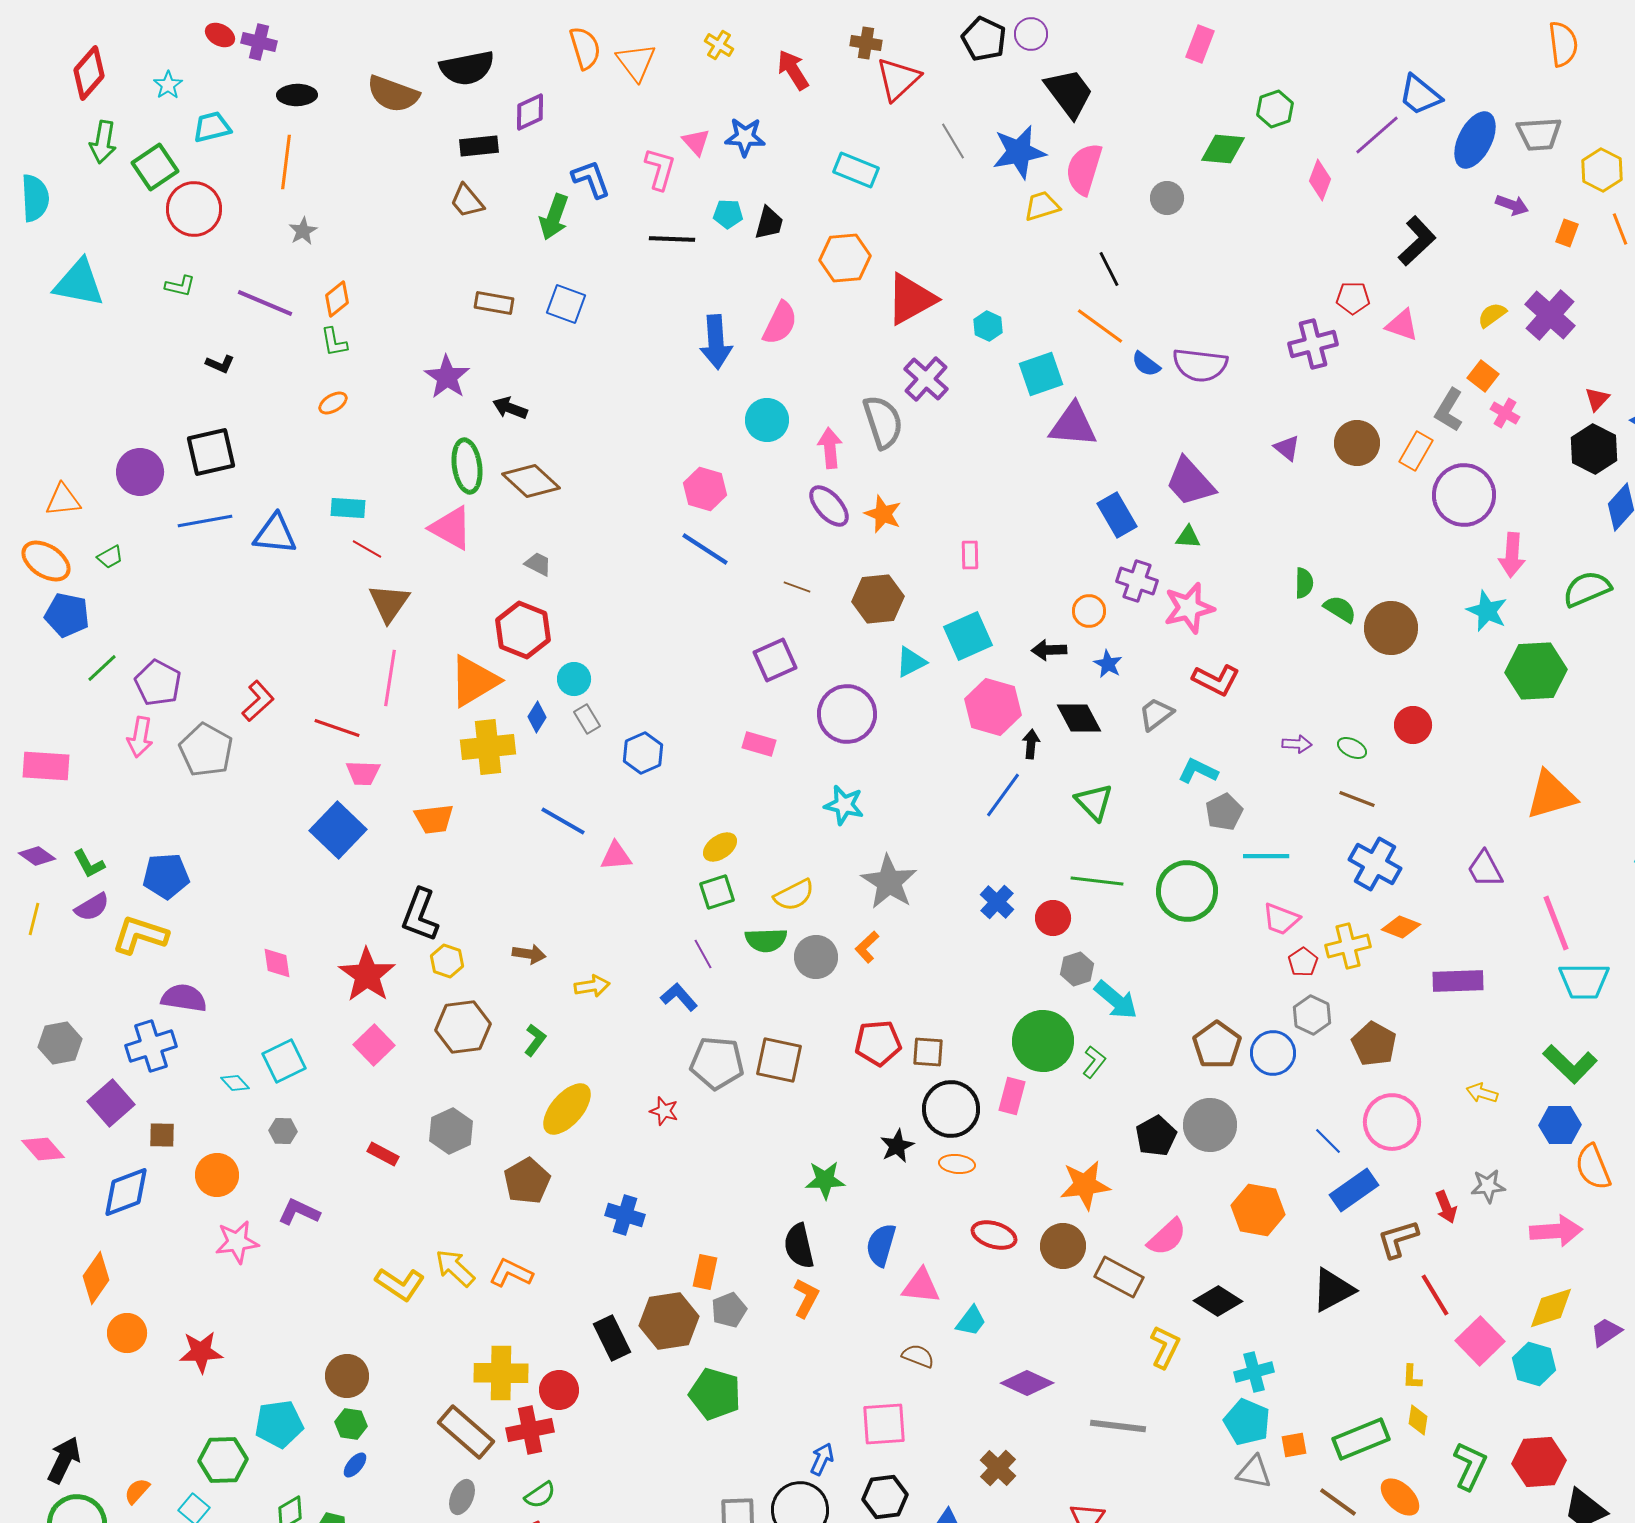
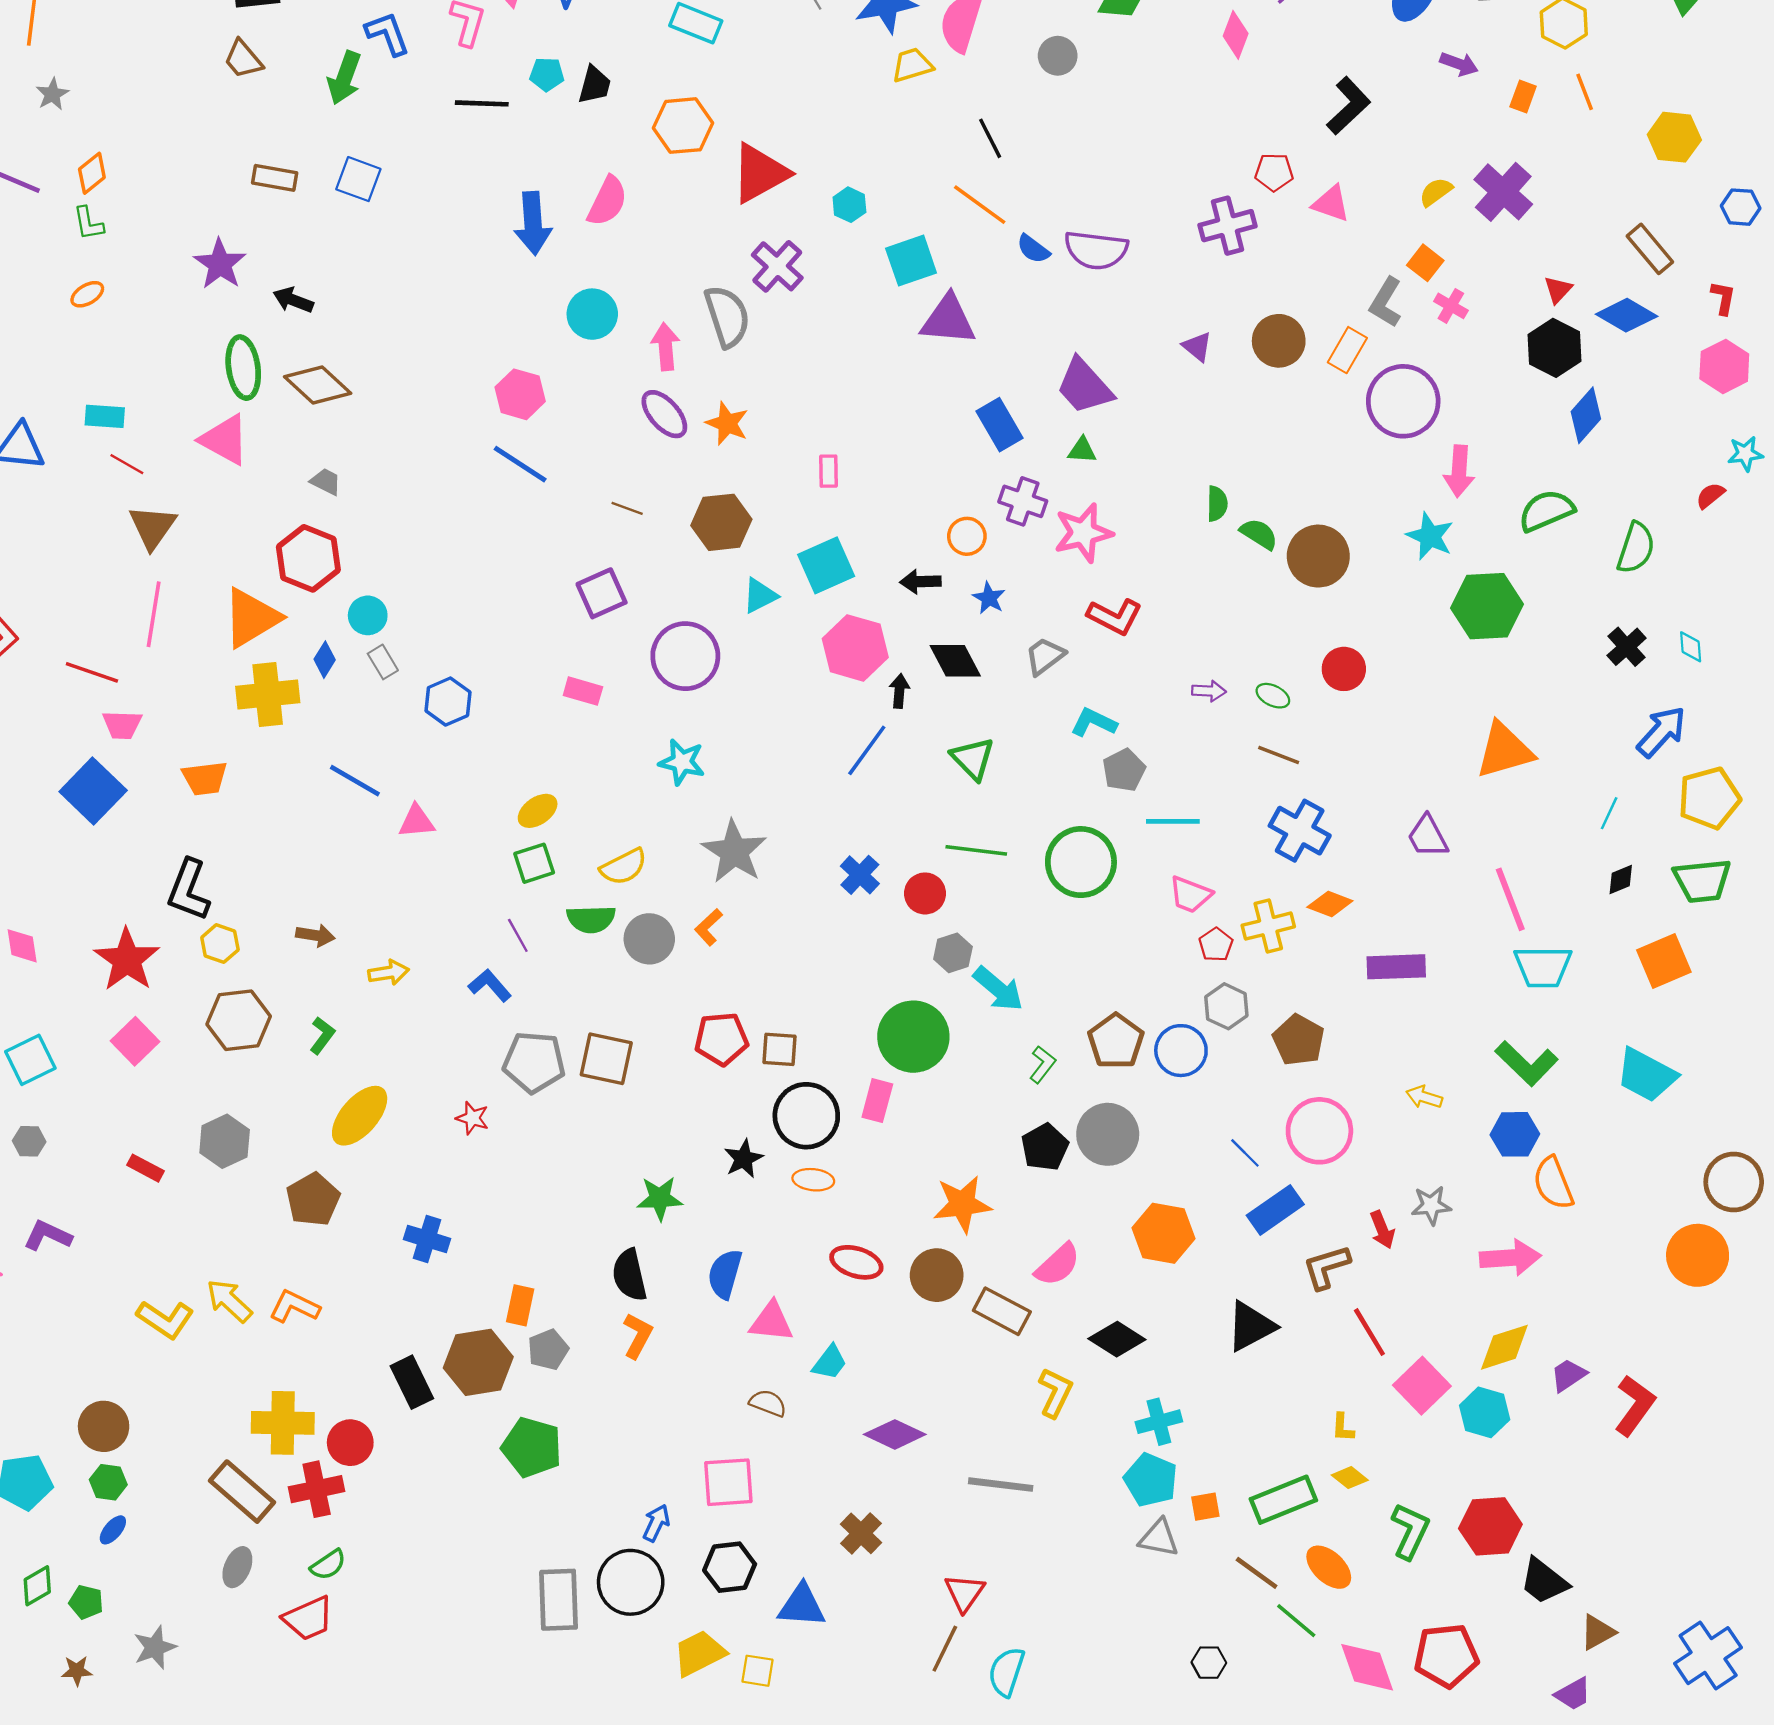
green L-shape: (1094, 1062) -> (1043, 1065), moved
yellow diamond: (1418, 1420) -> (1350, 1478), turned -60

